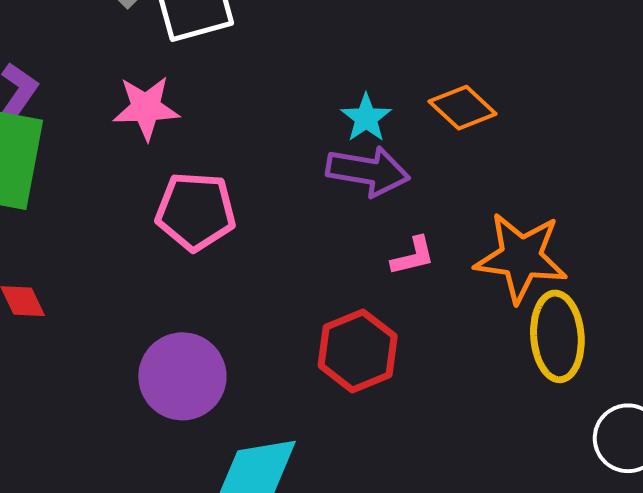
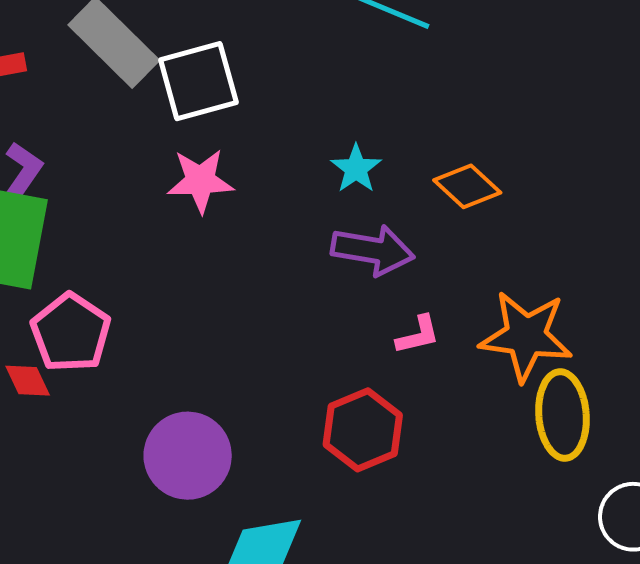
pink star: (146, 108) -> (200, 181), moved
cyan star: (366, 118) -> (356, 169), moved
pink pentagon: (196, 211) -> (71, 333), moved, turned 30

